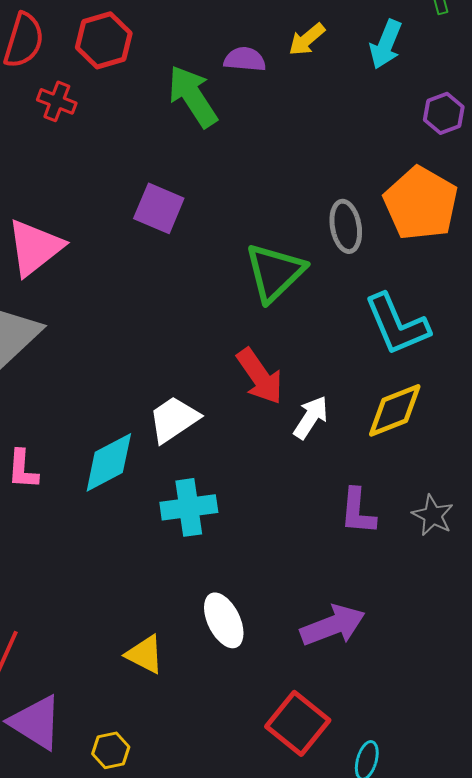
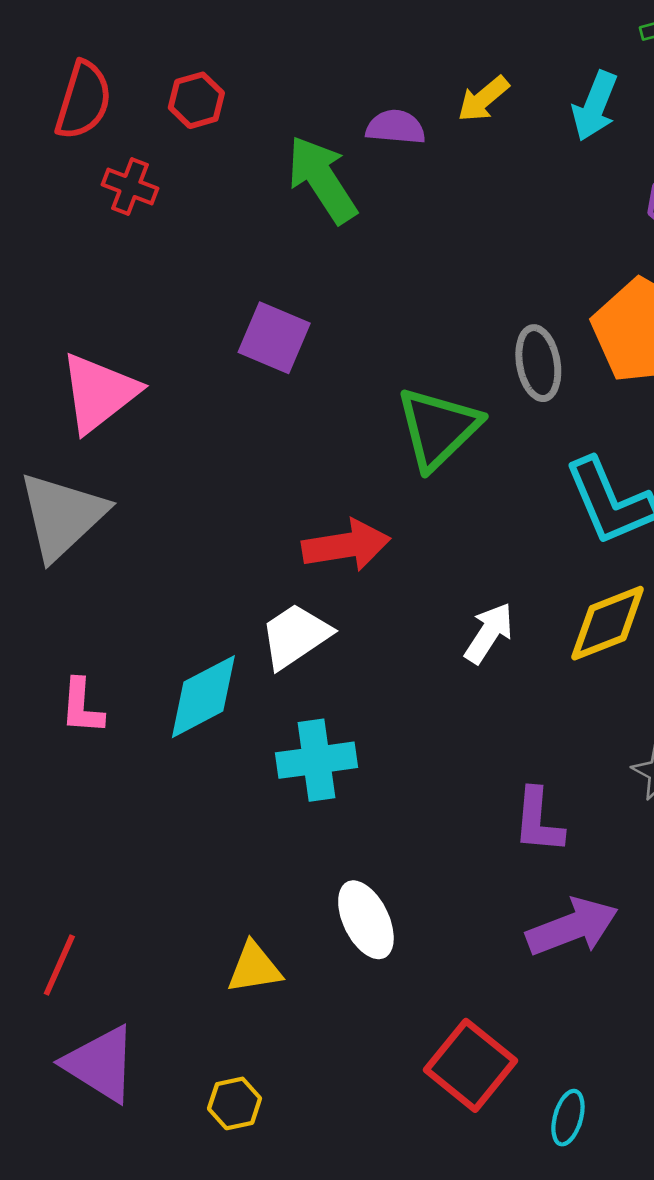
red hexagon: (104, 40) -> (196, 100), size x0.7
red arrow: (260, 376) -> (346, 545), moved, turned -64
purple L-shape: (358, 511) -> (538, 821), moved
purple arrow: (333, 625) -> (572, 927), moved
yellow triangle: (145, 654) -> (254, 968), turned -36
yellow hexagon: (111, 750) -> (235, 1103), moved

